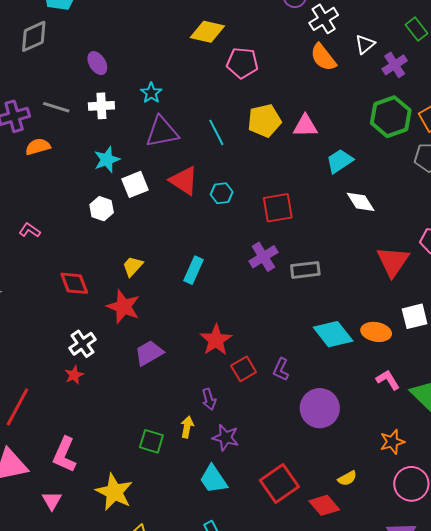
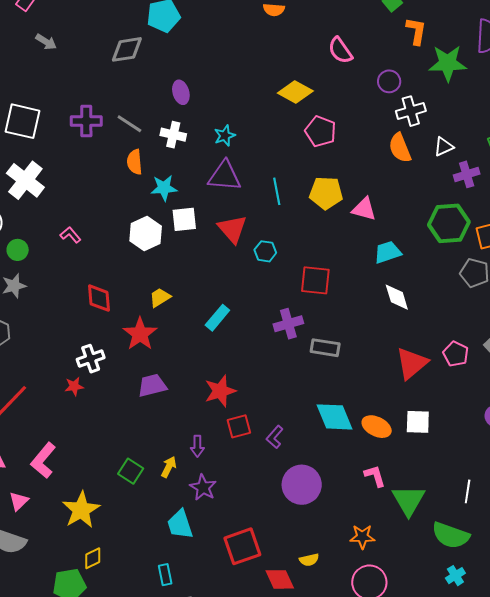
orange semicircle: (38, 147) -> (135, 162), moved, turned -95
white hexagon: (102, 209) -> (146, 234), size x1.4

